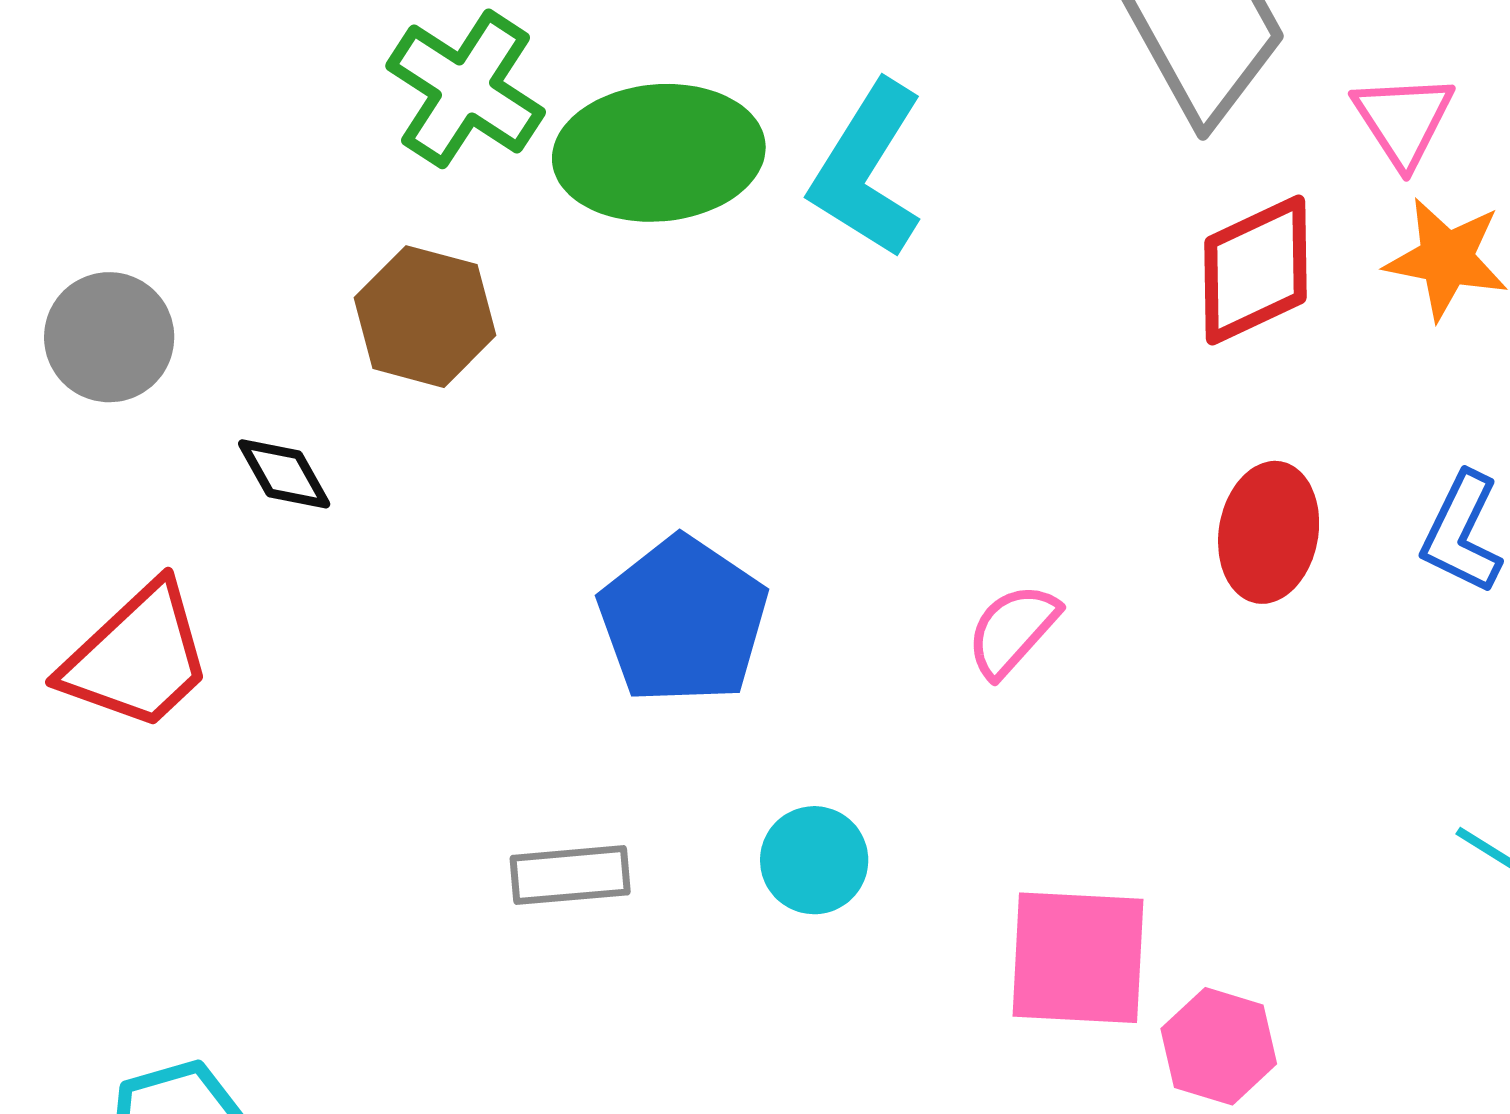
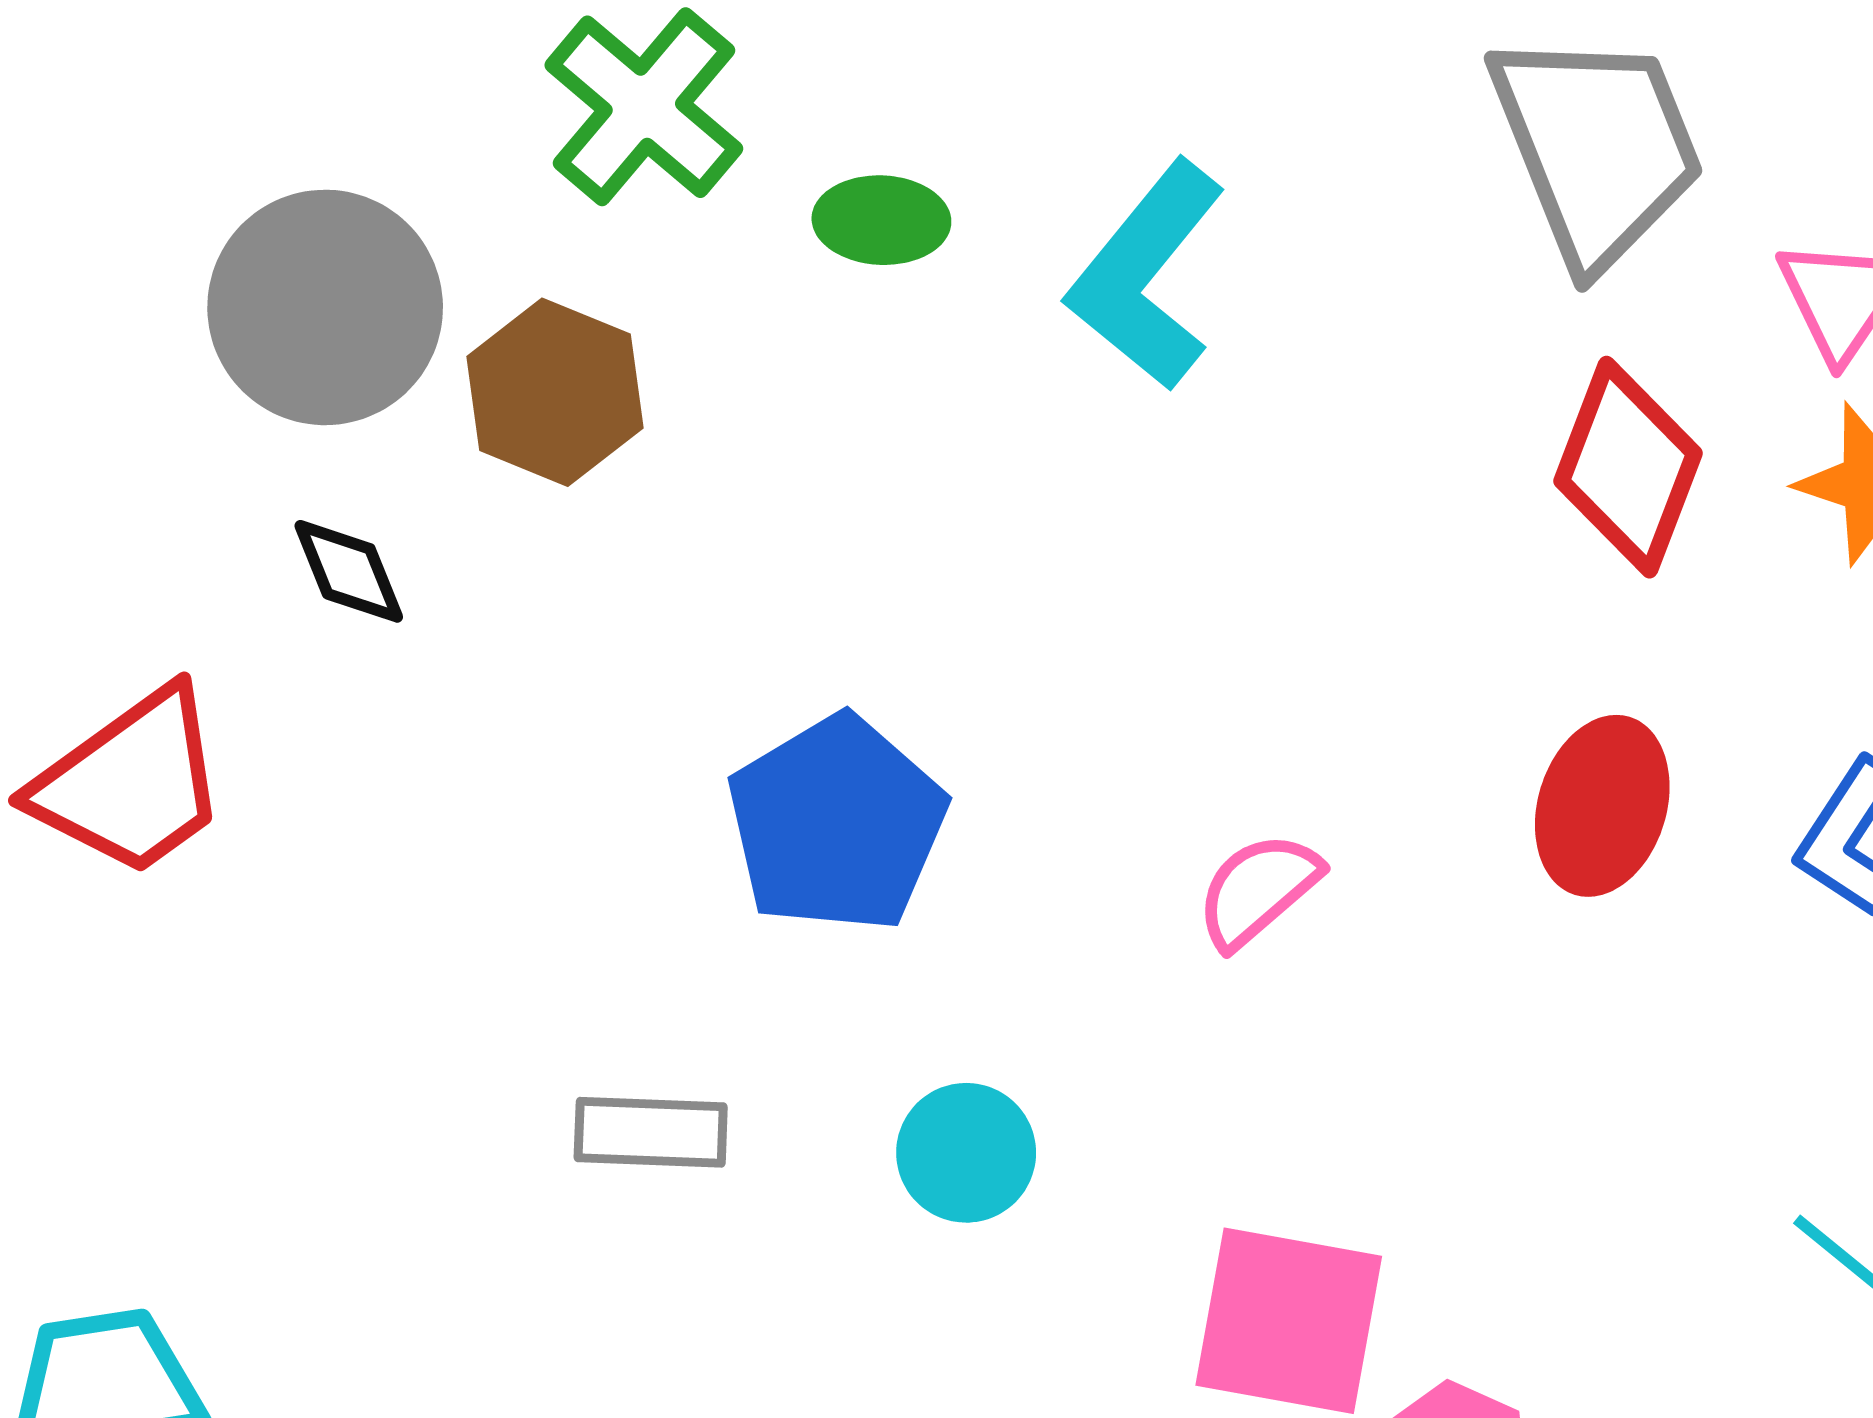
green ellipse: (659, 153) -> (881, 220), size x0.5
red diamond: (1256, 270) -> (1628, 467), turned -51
gray circle: (109, 337) -> (325, 307), moved, size x1.4

